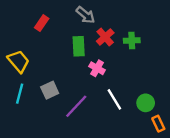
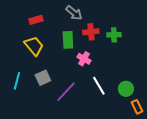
red rectangle: (42, 23) -> (36, 20), turned 40
red cross: (105, 37) -> (91, 32), turned 35
yellow trapezoid: (18, 61) -> (34, 46), moved

